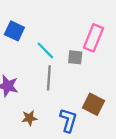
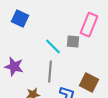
cyan line: (45, 50) -> (53, 47), moved
gray line: (49, 78) -> (50, 72), moved

